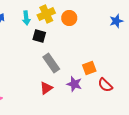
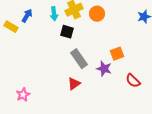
orange square: (89, 68) -> (117, 54), moved
purple star: (74, 84) -> (104, 69), moved

